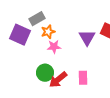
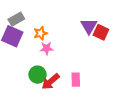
gray rectangle: (37, 19) -> (16, 19), moved
purple triangle: (87, 38) -> (89, 26), moved

